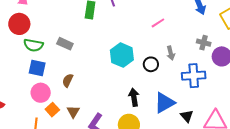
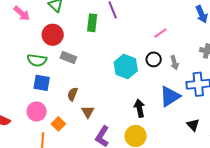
red circle: (19, 24) -> (53, 35), moved
black circle: (151, 64) -> (154, 59), moved
pink circle: (41, 93) -> (37, 111), moved
blue triangle: (164, 103) -> (170, 96), moved
brown triangle: (73, 112) -> (88, 112), moved

